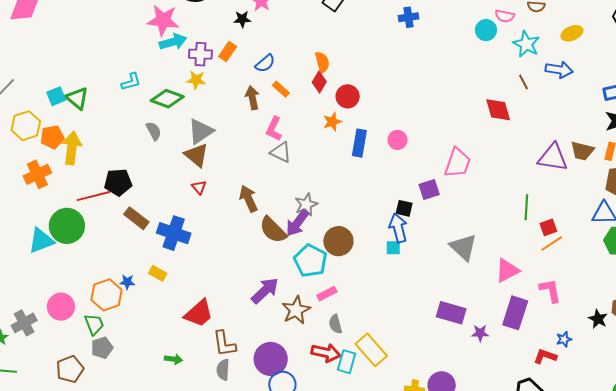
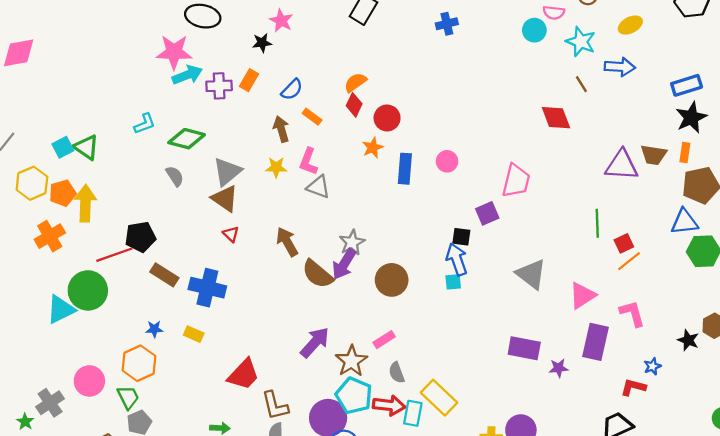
orange semicircle: (322, 62) -> (355, 82), turned -105
yellow star: (196, 80) -> (276, 167), moved
cyan pentagon: (310, 261) -> (354, 396), moved
blue star: (127, 282) -> (154, 329), moved

